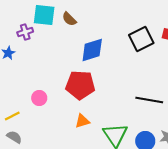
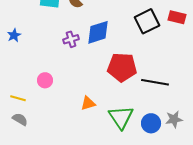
purple cross: (25, 32) -> (71, 39), moved
red pentagon: (80, 85) -> (122, 67), moved
yellow line: (12, 116) -> (18, 98), turned 42

